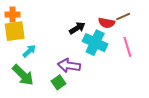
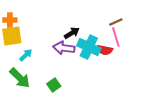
red semicircle: (107, 23) -> (105, 50), moved
pink line: (127, 47) -> (116, 37), moved
purple arrow: (69, 66) -> (64, 48), moved

